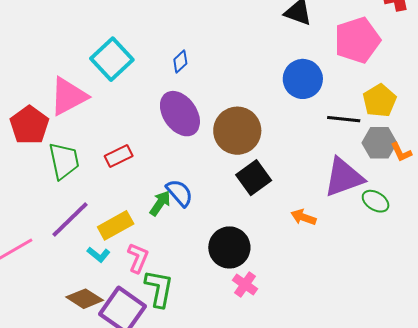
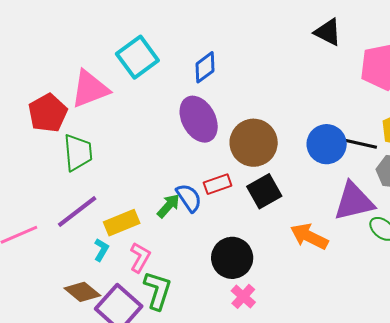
blue diamond: (180, 61) -> (205, 67), size x1.4
blue circle: (303, 79) -> (327, 144), moved
red rectangle: (119, 156) -> (218, 184), moved
orange arrow: (303, 217) -> (309, 236), size x1.5
cyan L-shape: (99, 255) -> (101, 250), turned -105

